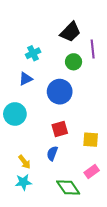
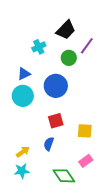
purple line: (93, 49) -> (87, 46), turned 42
cyan cross: (33, 53) -> (39, 47), moved
cyan circle: (15, 114) -> (23, 96), moved
yellow arrow: (24, 162) -> (23, 152), turned -88

